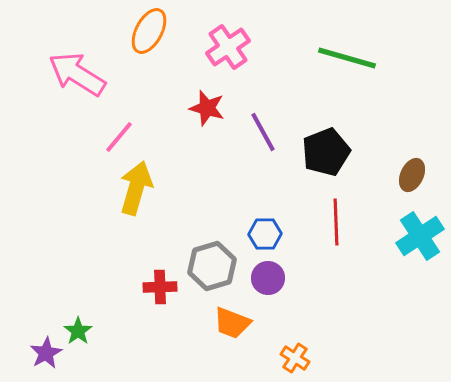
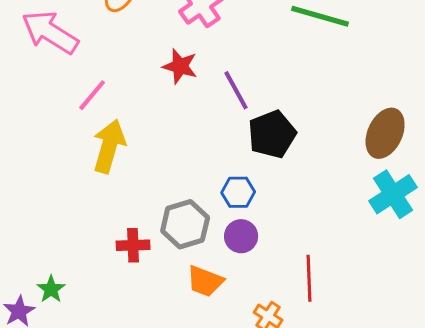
black pentagon: (326, 152) -> (272, 134), moved
brown ellipse: (412, 175) -> (385, 133), size x1.5
red line: (336, 222) -> (309, 278), moved

